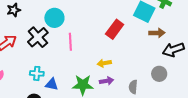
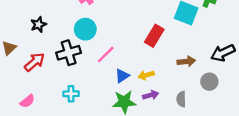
brown arrow: (157, 33) -> (186, 61), moved
black cross: (38, 37) -> (69, 53), turned 30
pink line: (70, 42) -> (106, 54), turned 54
blue triangle: (52, 84) -> (122, 76), moved, turned -40

